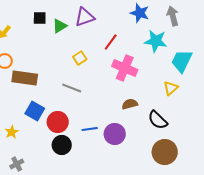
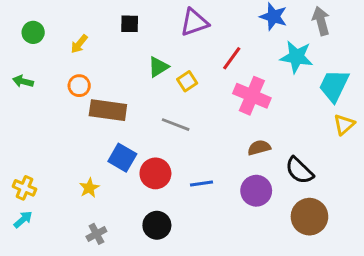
green triangle: (60, 26) -> (158, 67), moved
yellow triangle: (171, 88) -> (344, 125), moved
purple circle: (115, 134) -> (256, 191), moved
black circle: (62, 145) -> (157, 225), moved

